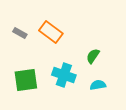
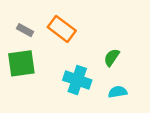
green square: (26, 80) -> (21, 63), moved

